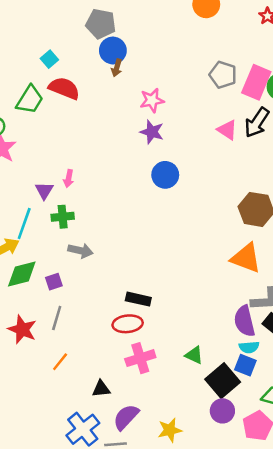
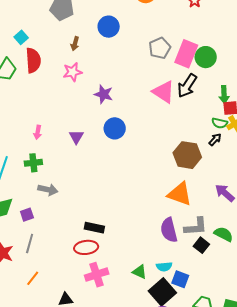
blue circle: (113, 50) -> (109, 27), moved
gray pentagon: (223, 75) -> (160, 48), turned 30
red semicircle: (64, 88) -> (33, 60), turned 65
pink star: (152, 100) -> (72, 72), moved
pink triangle: (227, 130) -> (164, 92), size x1.4
purple triangle: (44, 190) -> (76, 137), moved
purple semicircle: (244, 321) -> (169, 230), moved
cyan semicircle: (249, 347) -> (164, 267), moved

